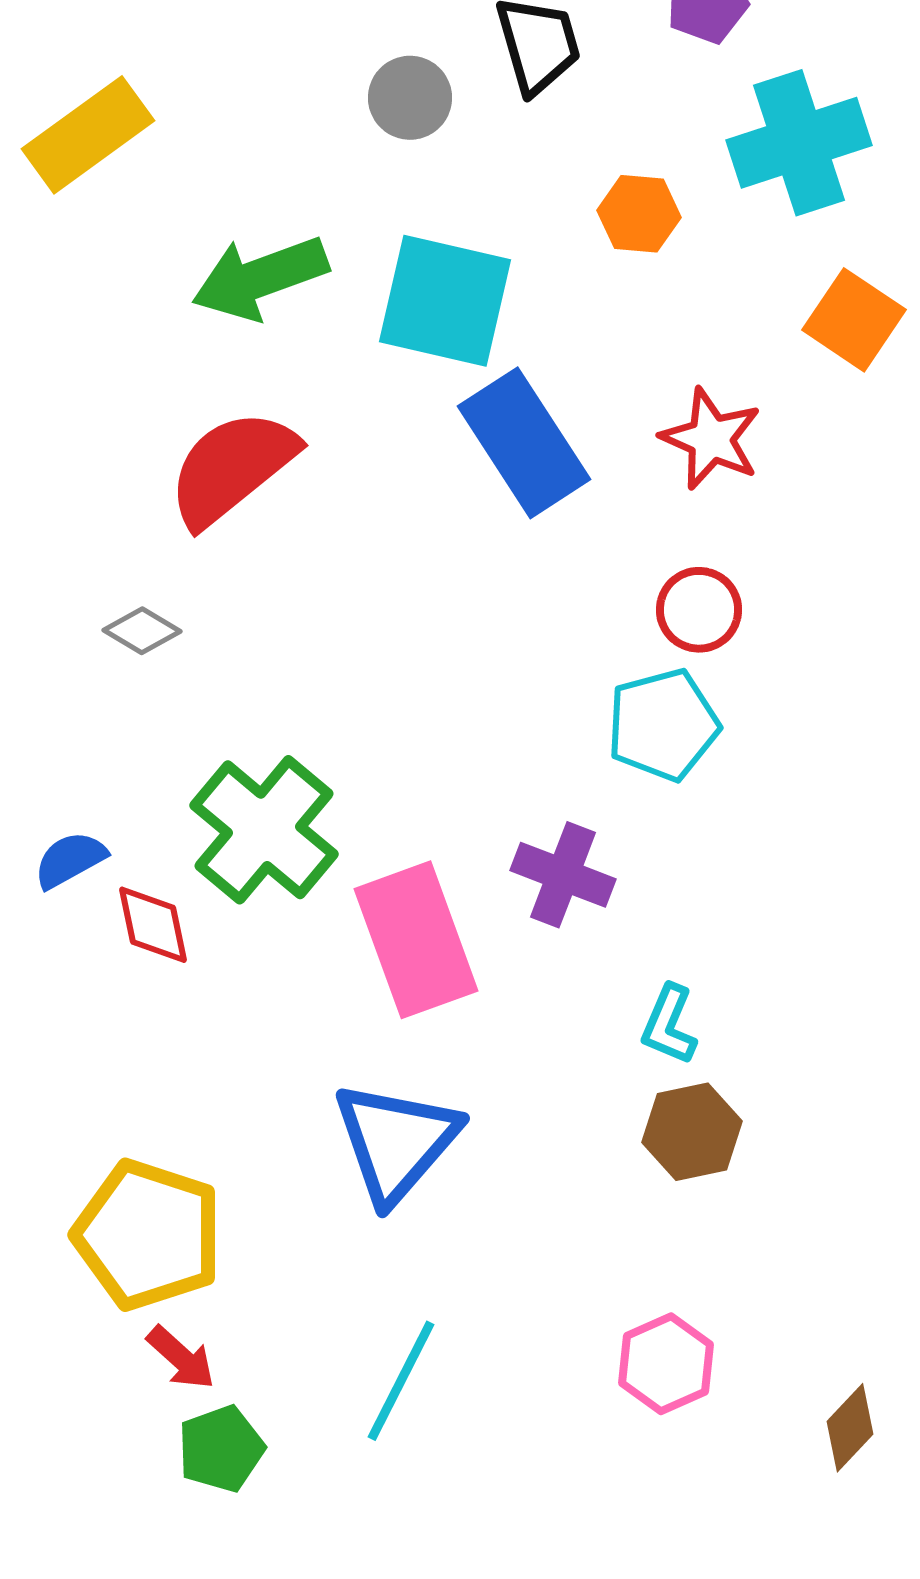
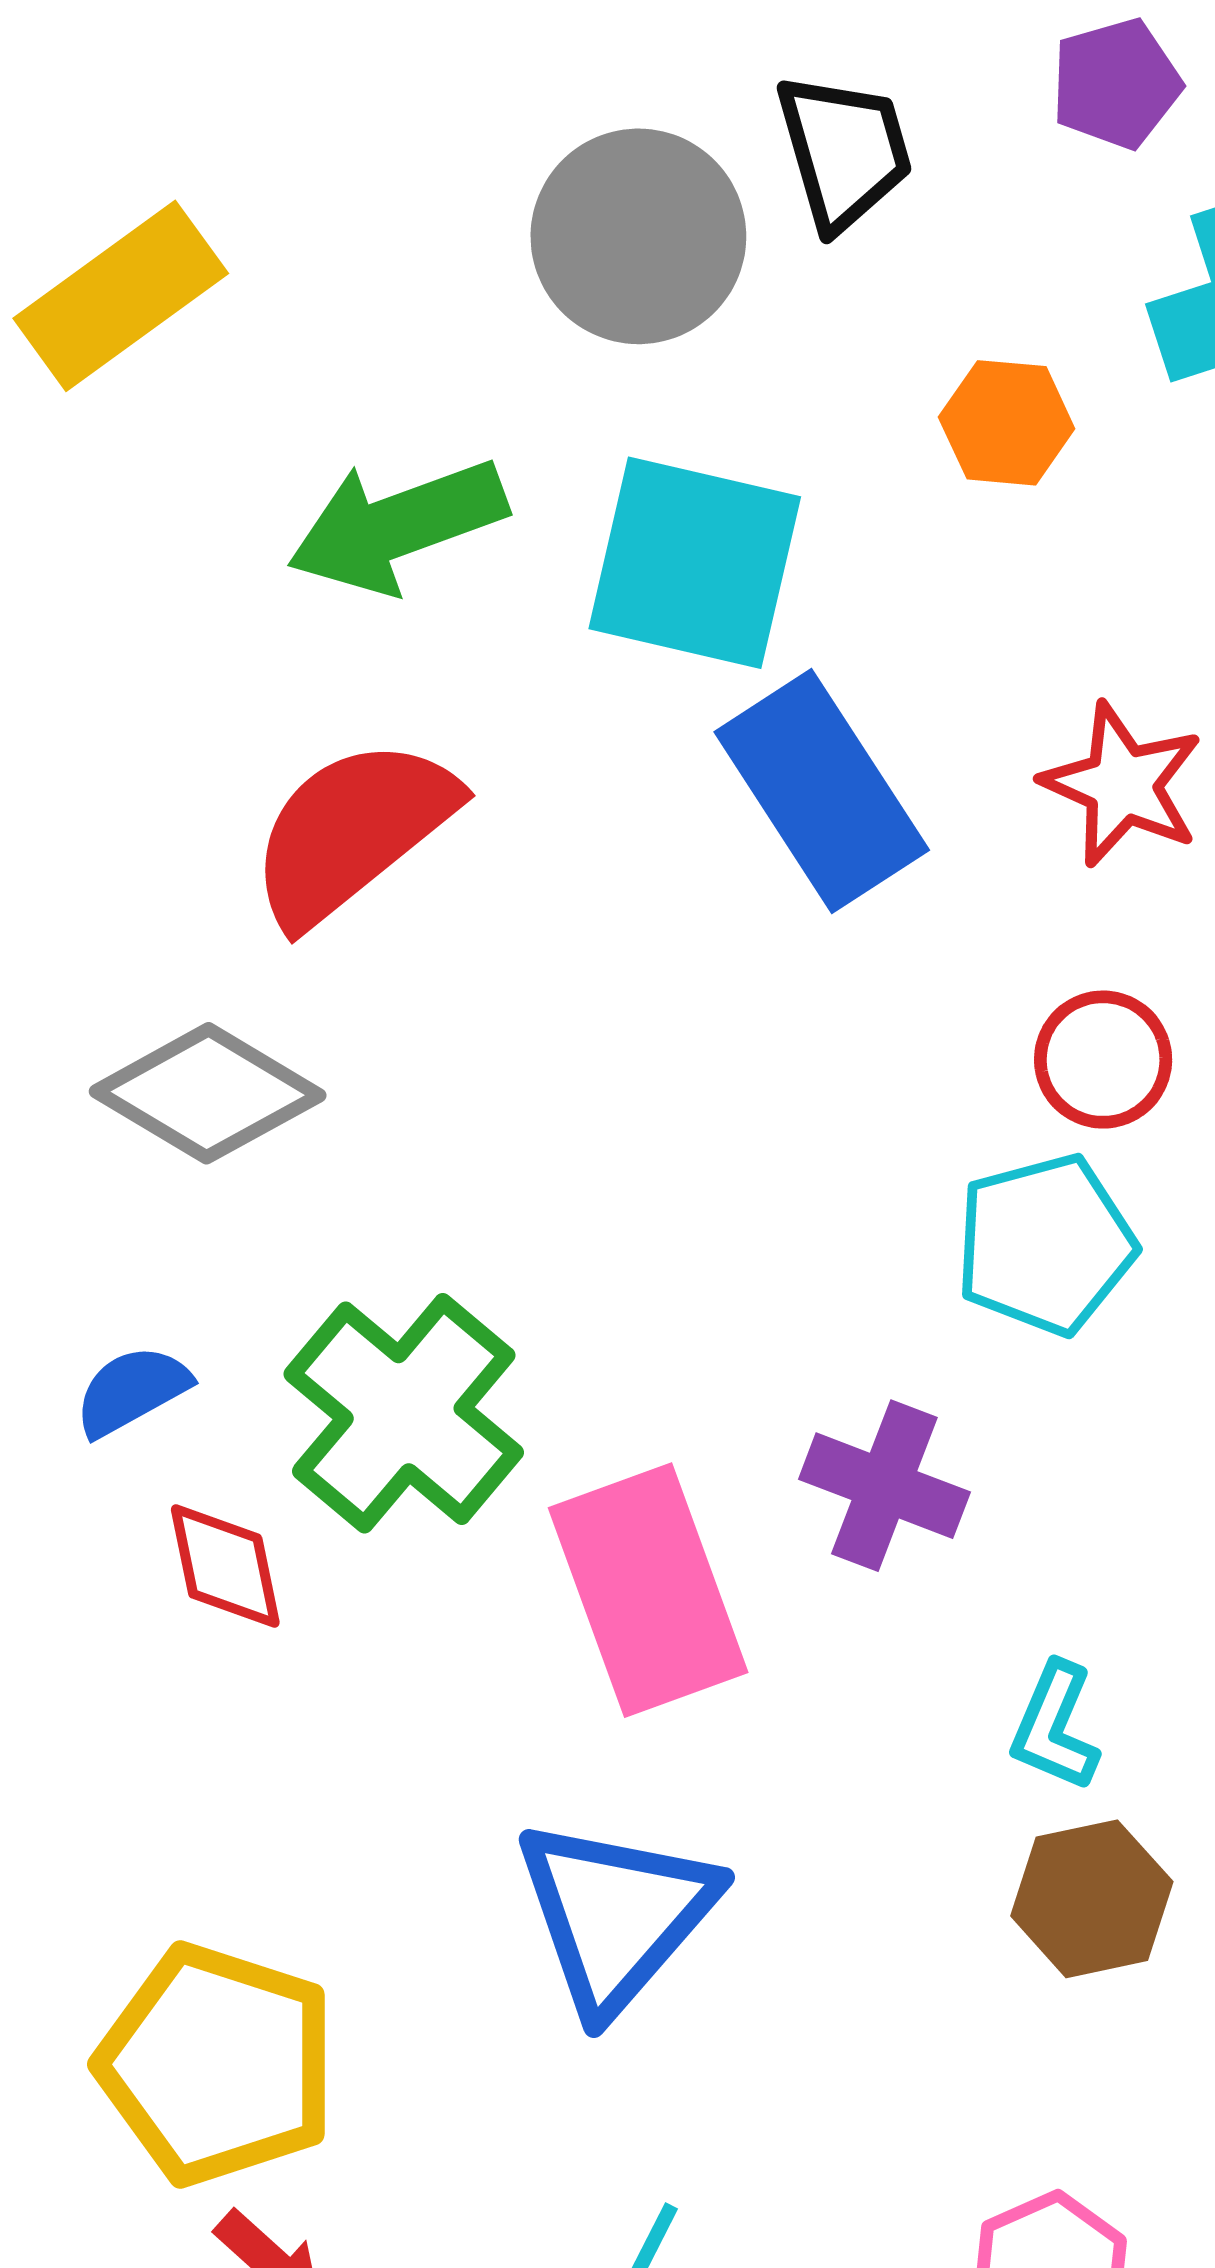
gray circle: (410, 98) -> (638, 236), size x1.6
gray diamond: (142, 631) -> (208, 1093), size x1.8
blue semicircle: (70, 860) -> (132, 1391), moved

